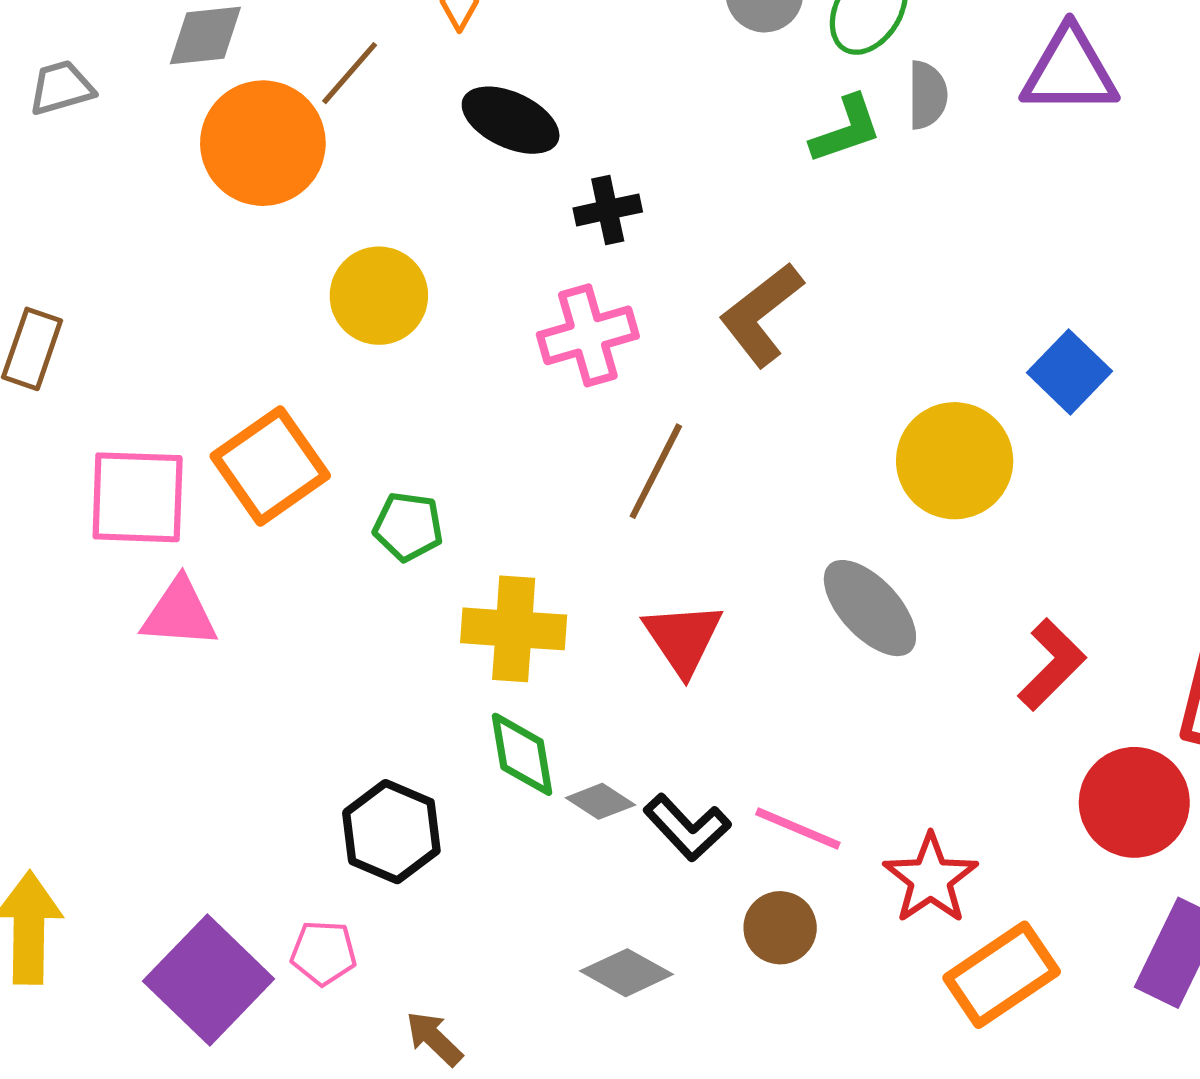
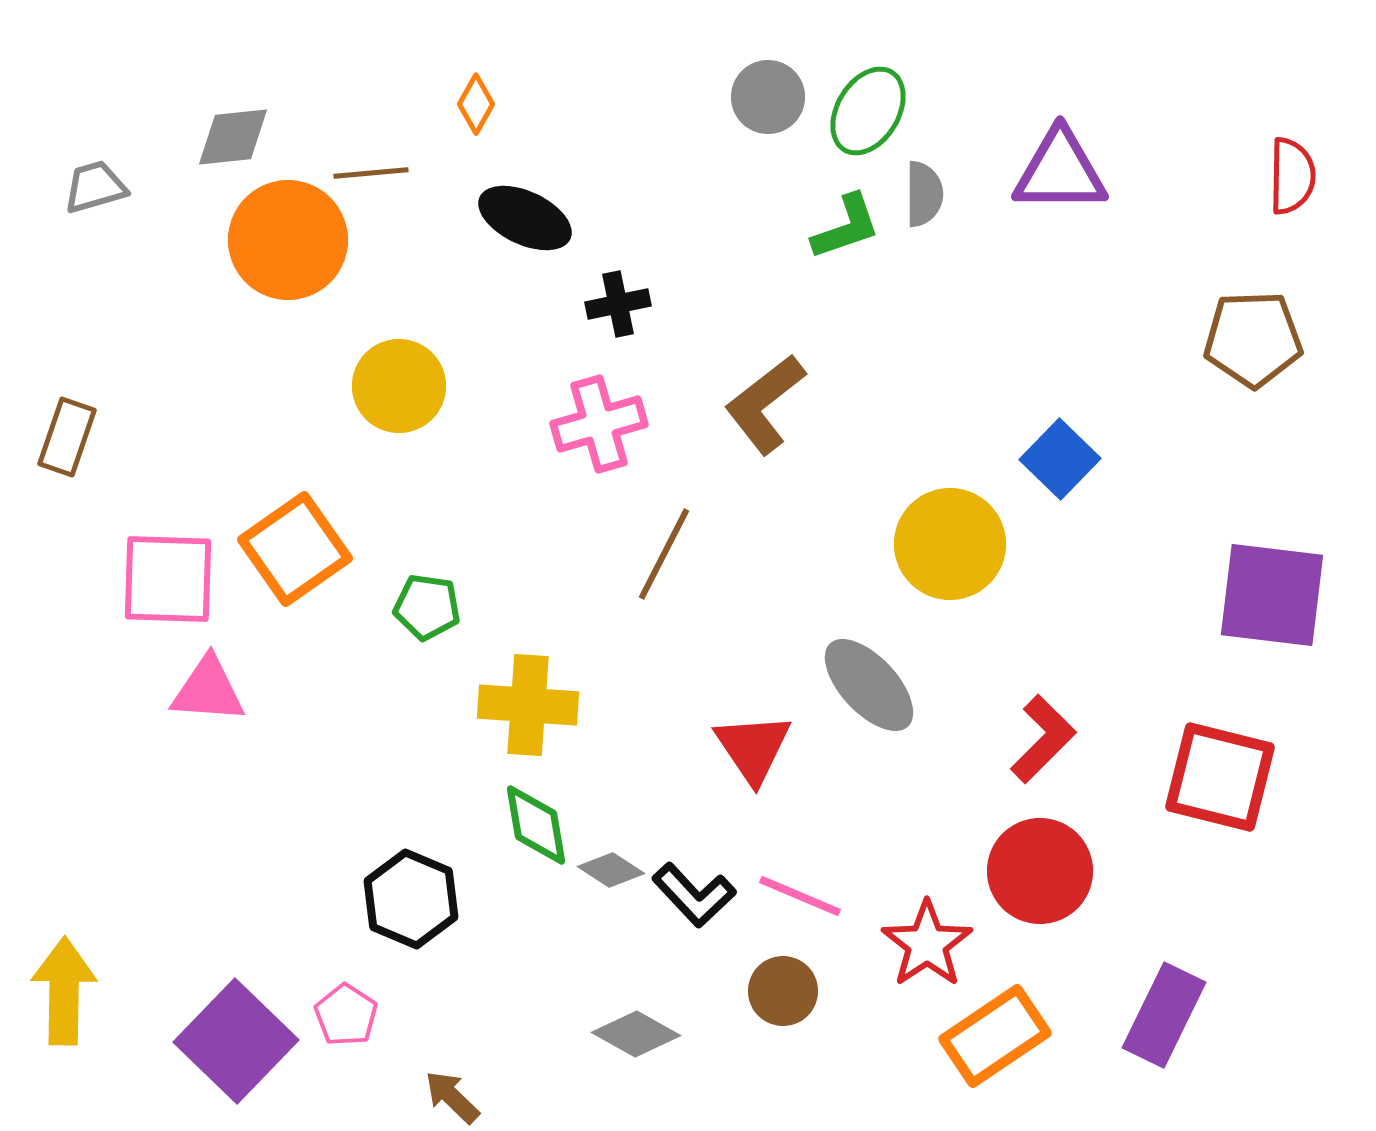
brown line: (350, 73) -> (371, 173), turned 44
red triangle: (683, 638) -> (753, 748), moved
red circle: (1134, 802) -> (1040, 871), moved
pink pentagon: (324, 953) -> (346, 1015), turned 30

